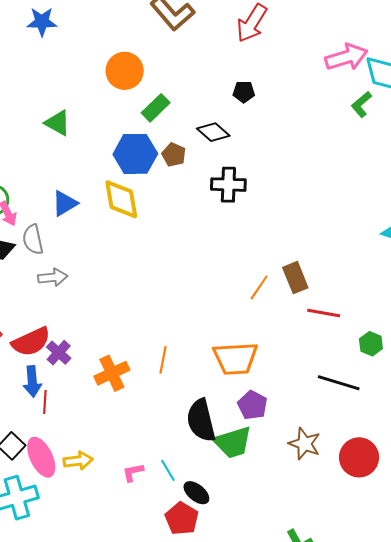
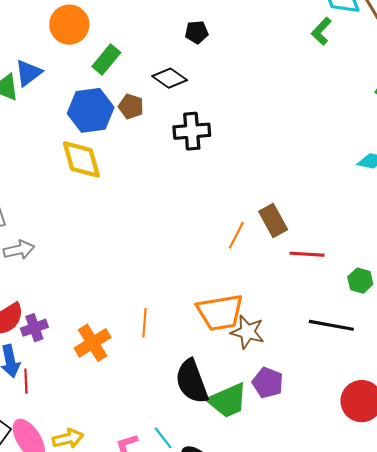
blue triangle: (65, 203) -> (28, 73), moved
purple cross: (59, 353) -> (34, 328), turned 35
purple pentagon: (252, 405) -> (268, 383), moved
brown star: (305, 444) -> (247, 332), moved

